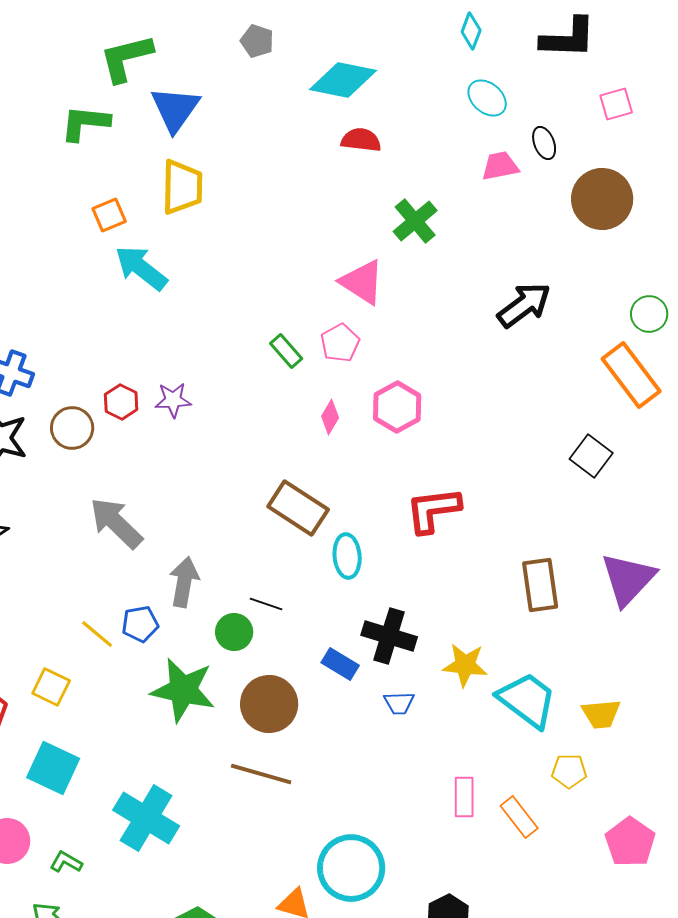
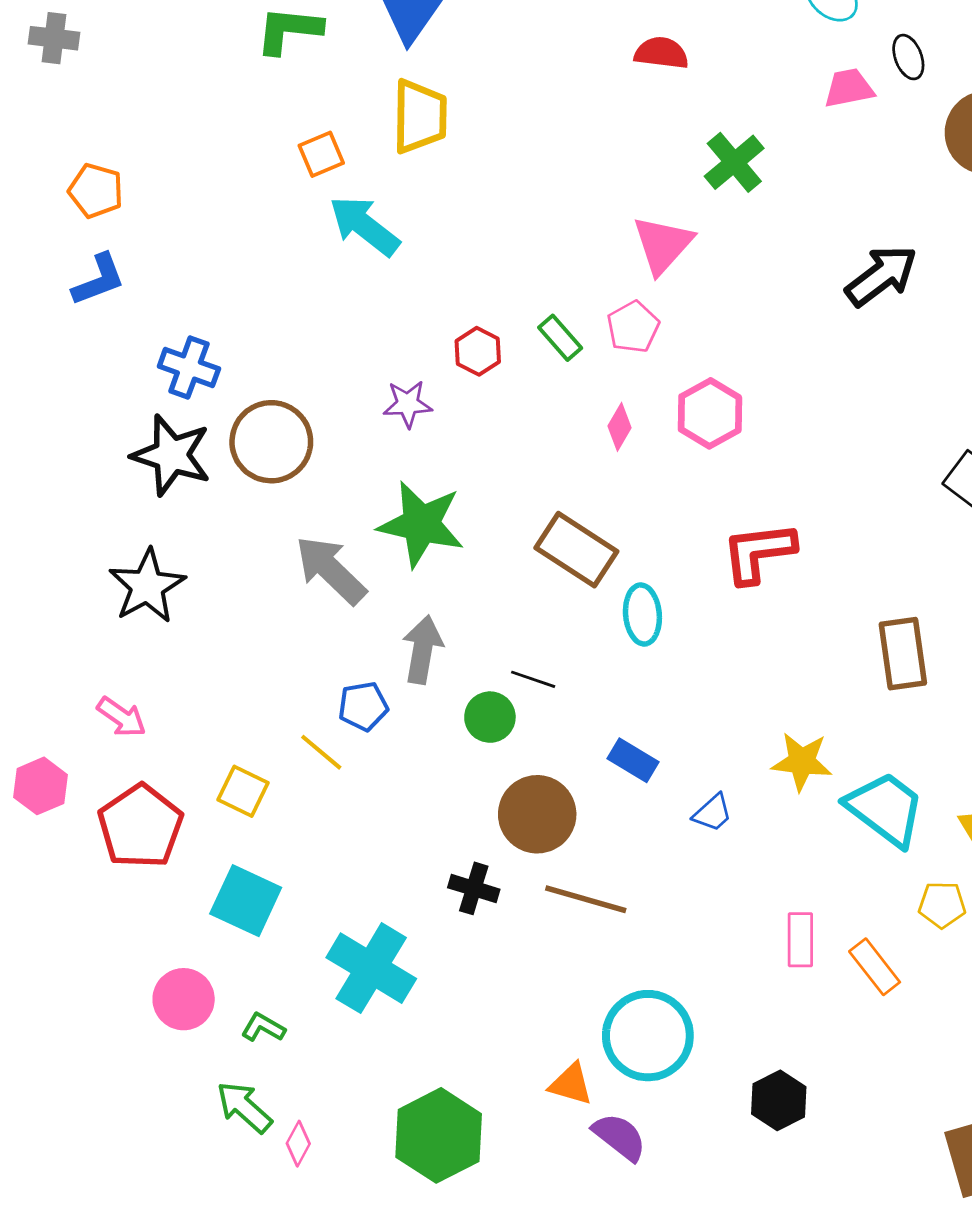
pink triangle: (362, 282) -> (663, 245), turned 39
red hexagon: (121, 402) -> (478, 351), moved
brown circle: (72, 428) -> (271, 442), size x1.4
yellow line: (97, 634) -> (321, 752), moved
black cross: (389, 636) -> (474, 888), moved, size x0.7
green star: (183, 690) -> (421, 524), moved
blue trapezoid: (399, 703) -> (713, 813), turned -40
brown line: (261, 774) -> (586, 899), moved

